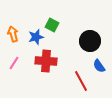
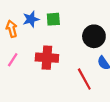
green square: (52, 25) -> (53, 19), turned -32
blue star: (36, 37) -> (31, 19), moved

